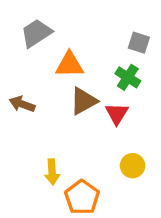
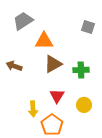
green cross: (128, 77) -> (81, 70), moved, turned -35
red triangle: (117, 114) -> (57, 96), moved

